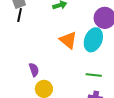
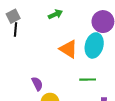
green line: (94, 75) -> (88, 80), moved

